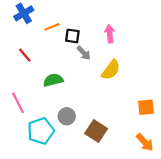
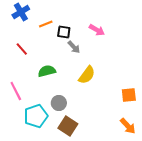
pink arrow: (110, 34) -> (97, 30), turned 126
yellow semicircle: (111, 70) -> (87, 75), moved
brown square: (96, 131) -> (68, 126), moved

